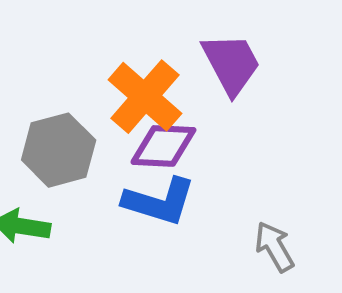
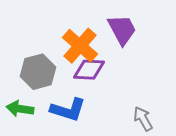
blue L-shape: (159, 201) -> (68, 110), moved

